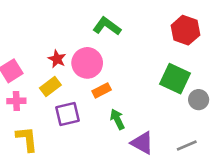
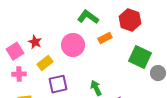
red hexagon: (185, 30) -> (130, 20), moved
red star: (57, 59) -> (35, 42), moved
orange rectangle: (102, 90) -> (105, 38), moved

